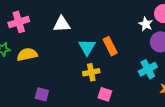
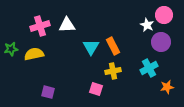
pink cross: (19, 22) -> (40, 26), moved
yellow cross: (91, 72) -> (113, 71), moved
pink square: (105, 94) -> (96, 89), moved

